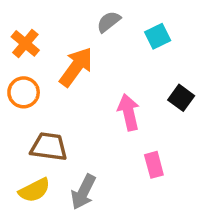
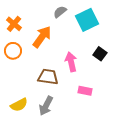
cyan square: (158, 36) -> (87, 20), size x1.6
brown trapezoid: (49, 147) -> (48, 77), moved
pink rectangle: (154, 165) -> (85, 91), turned -64

